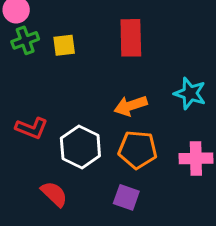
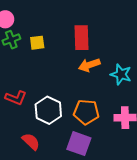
orange arrow: (131, 106) -> (89, 65), moved
purple square: (126, 197) -> (79, 144), size x1.4

